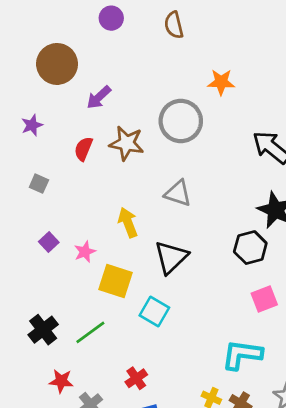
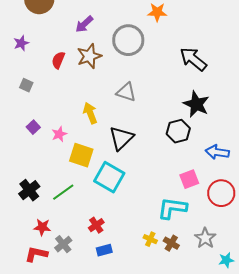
purple arrow: (99, 97) -> (84, 24), moved
brown star: (127, 143) -> (89, 56), turned -30
pink square: (264, 299) -> (189, 179), moved
cyan square: (154, 312) -> (109, 177), size x1.4

